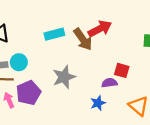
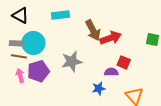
red arrow: (100, 29) -> (111, 38), moved
cyan rectangle: (54, 34) -> (60, 15), moved
cyan circle: (19, 62) -> (33, 43), size x1.5

